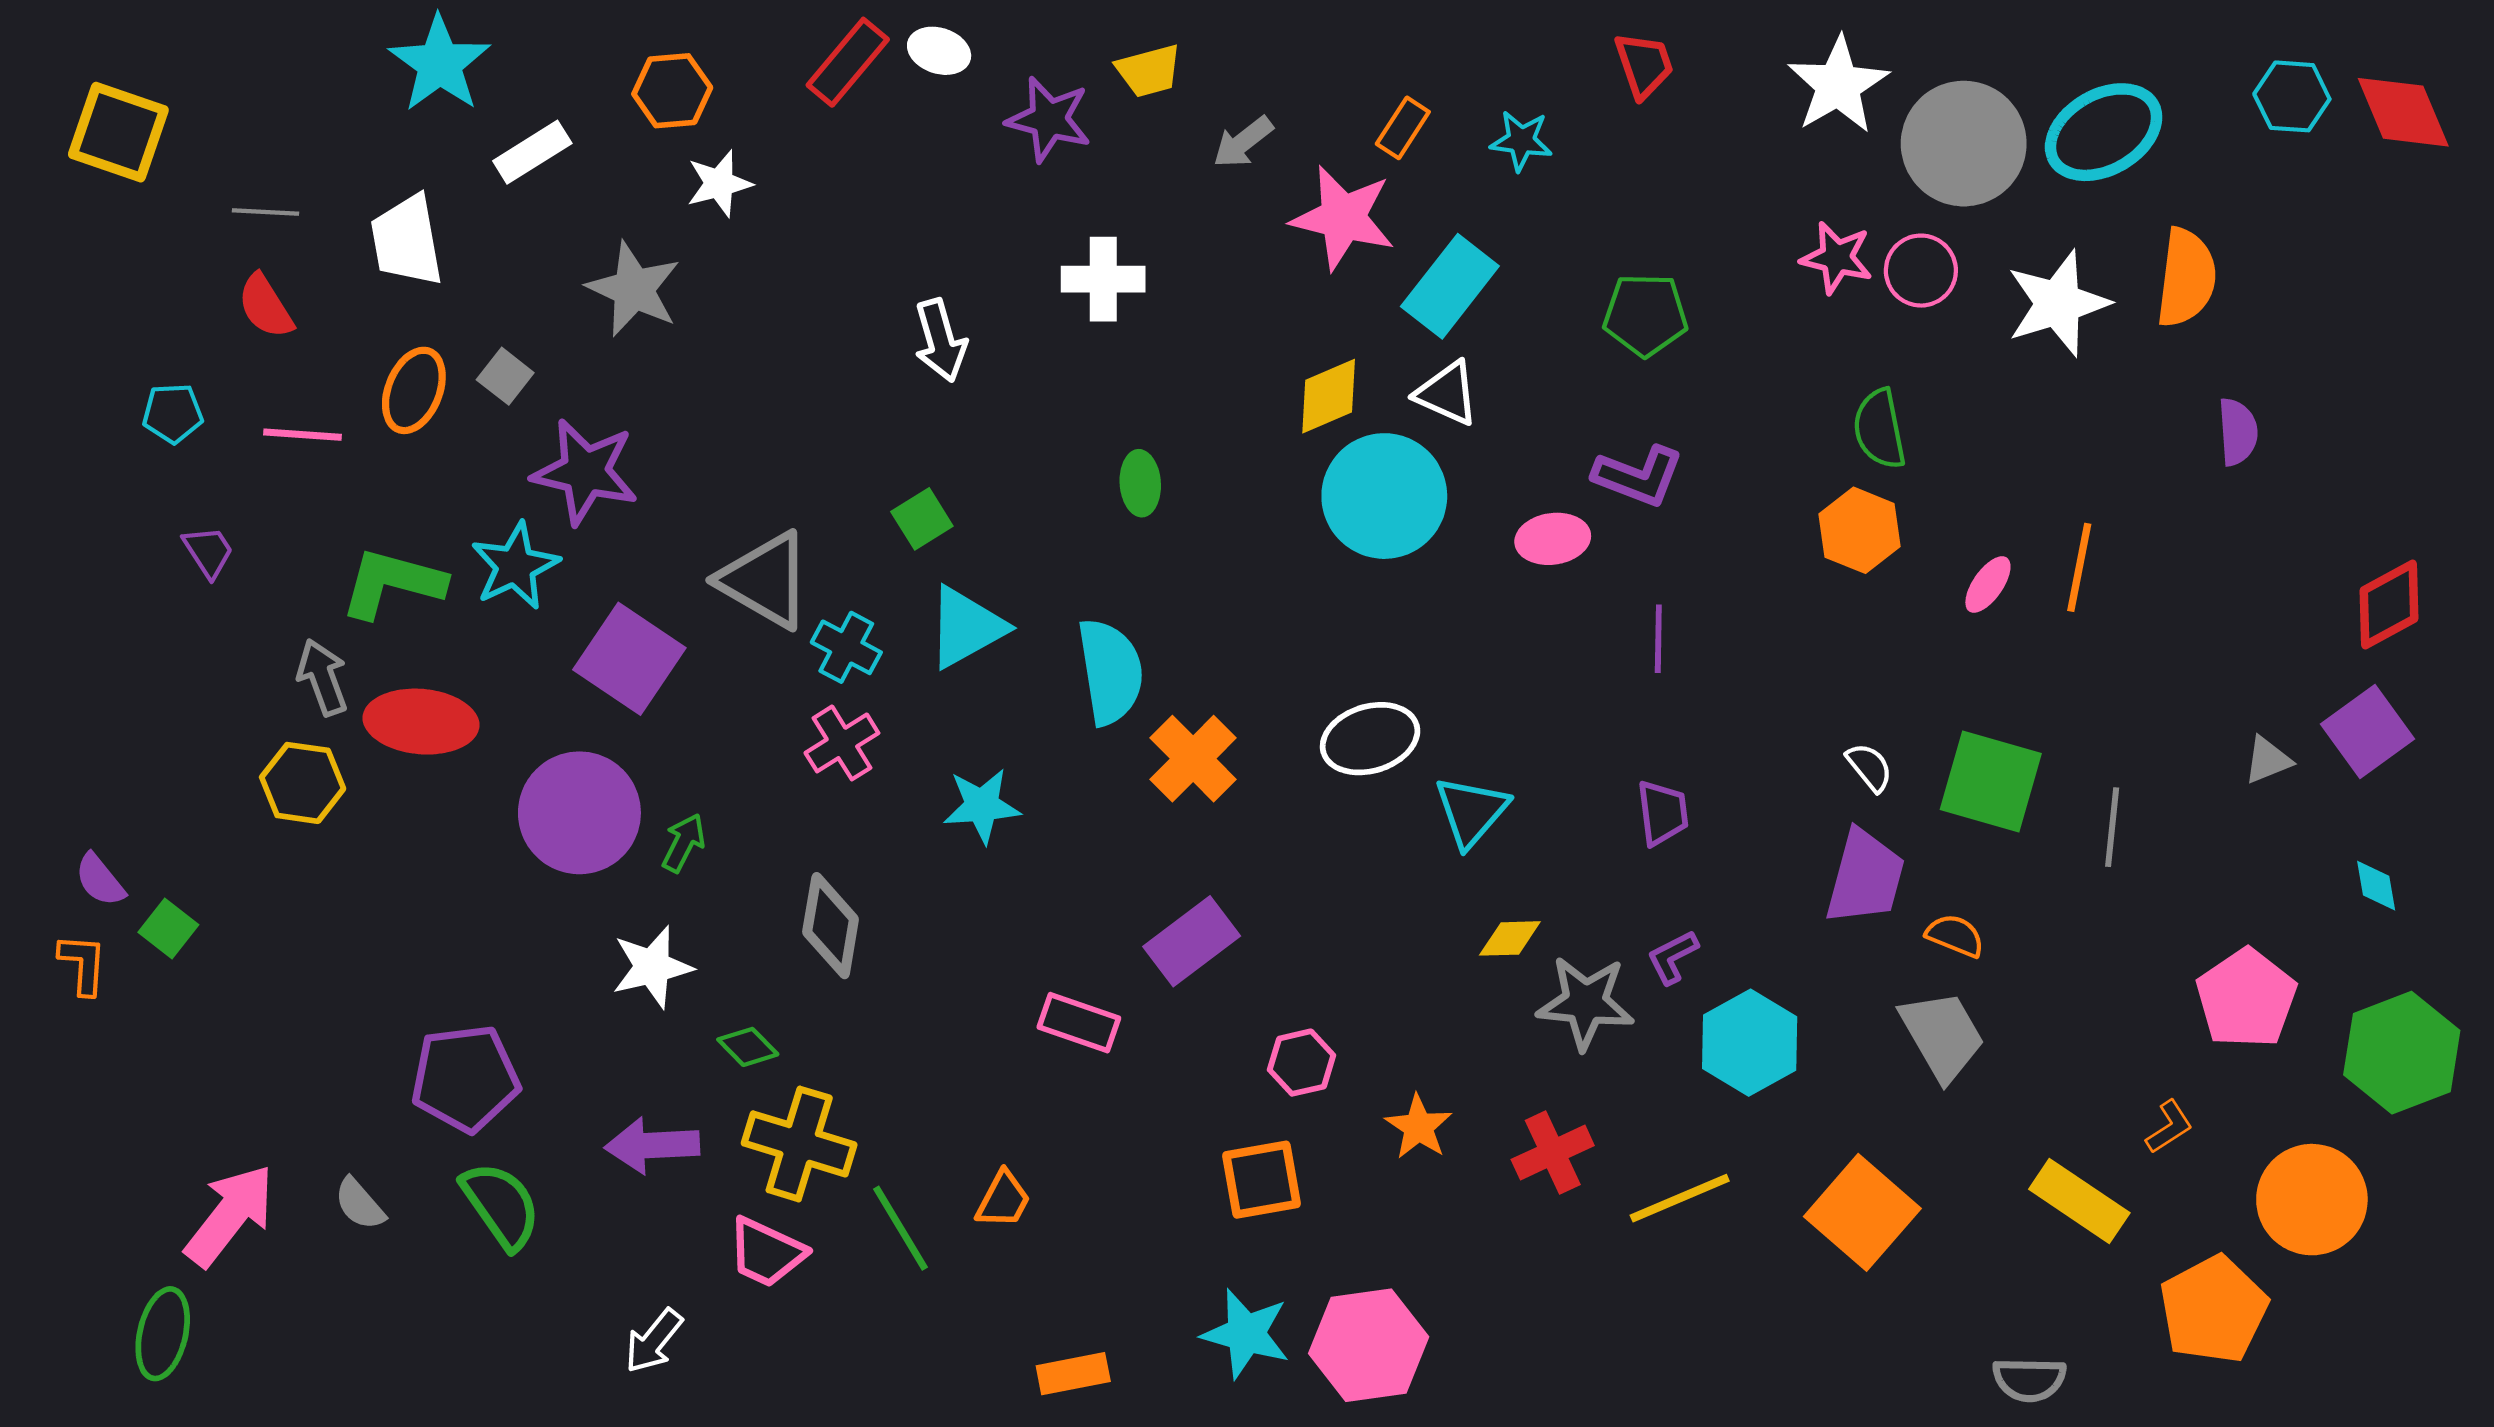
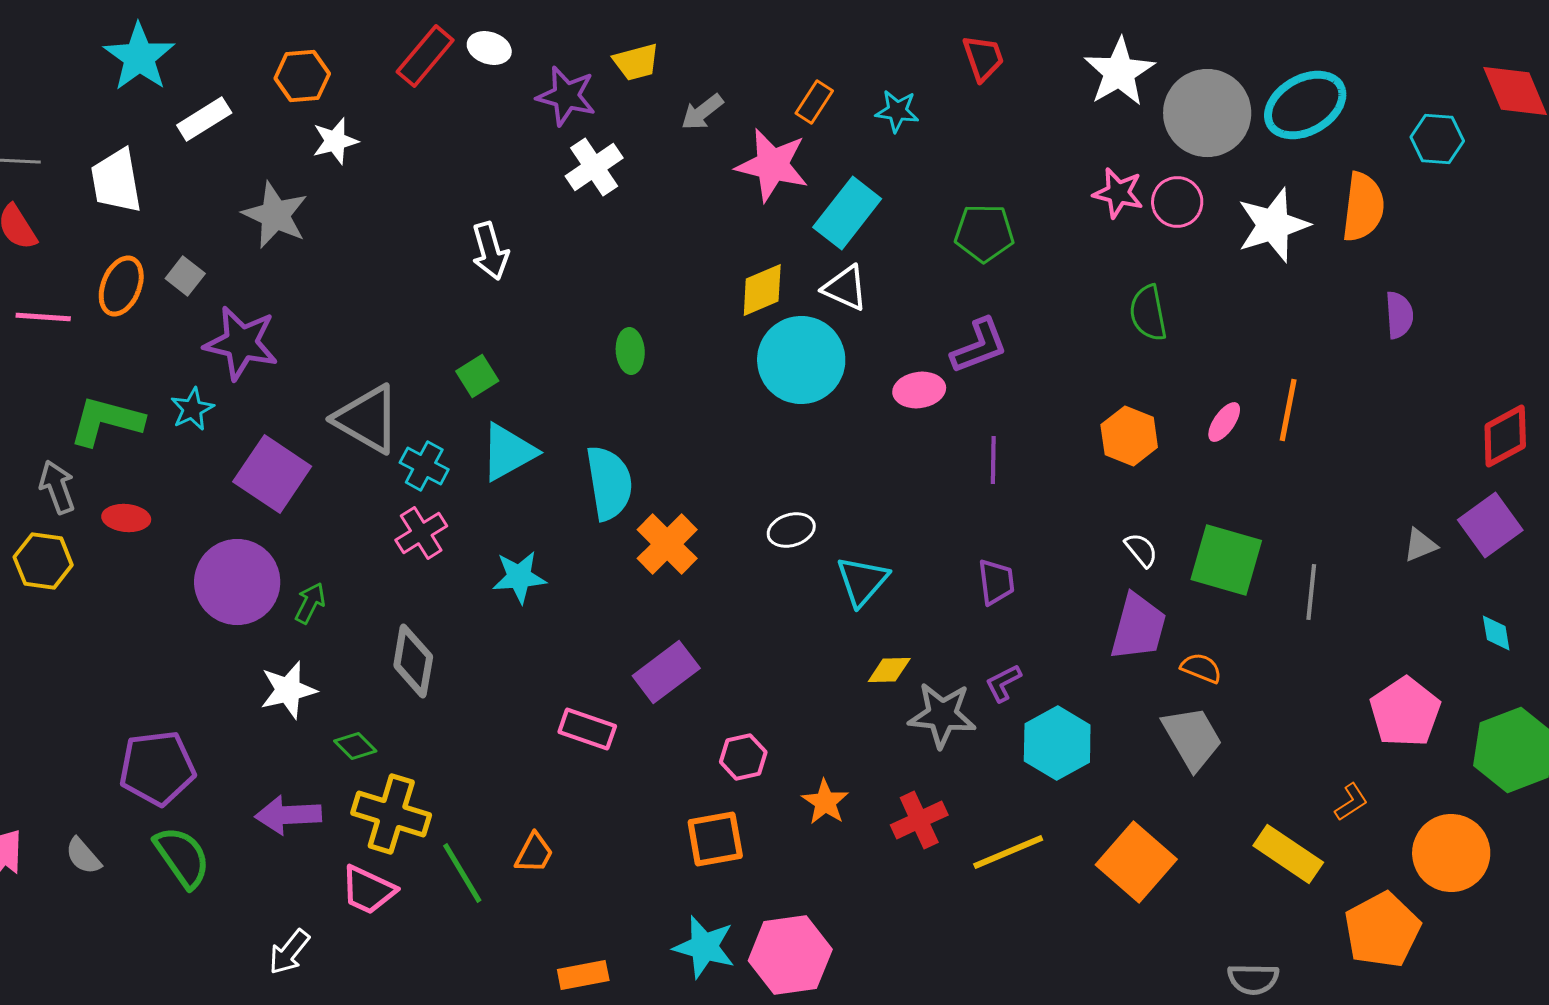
cyan hexagon: (2292, 96) -> (1437, 139), moved
white cross: (1103, 279) -> (594, 167), moved, turned -34
purple L-shape: (1638, 476) -> (979, 346), turned -42
orange hexagon: (1860, 530) -> (1129, 436), moved
cyan star: (515, 566) -> (192, 409), size x0.7
red ellipse: (421, 722) -> (126, 518), size x0.6
white ellipse: (1370, 739) -> (791, 530), size x0.7

